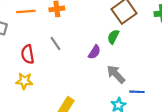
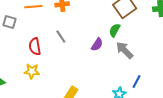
gray arrow: (116, 74) -> (124, 50), moved
blue line: (137, 92) -> (137, 82), turned -64

